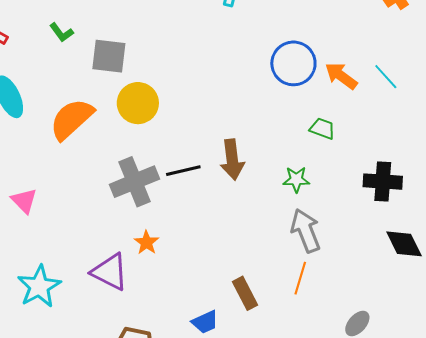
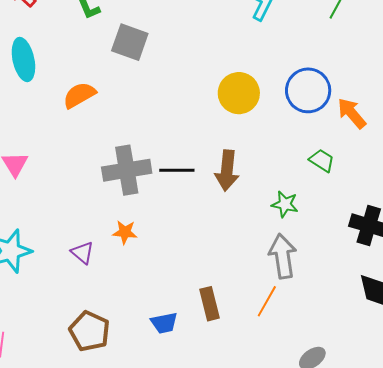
yellow circle: (138, 103) -> (239, 93), moved
orange semicircle: (72, 119) -> (79, 95), size x0.7
orange star: (146, 243) -> (125, 232), turned 30
purple triangle: (110, 272) -> (82, 253), size x0.6

